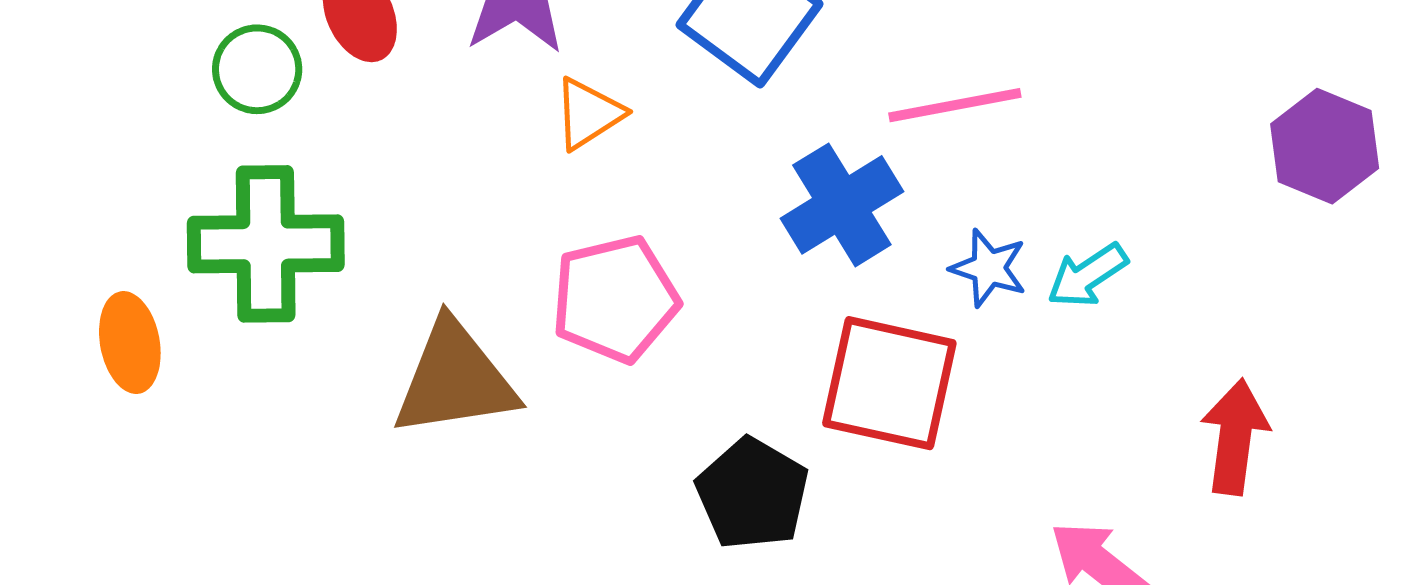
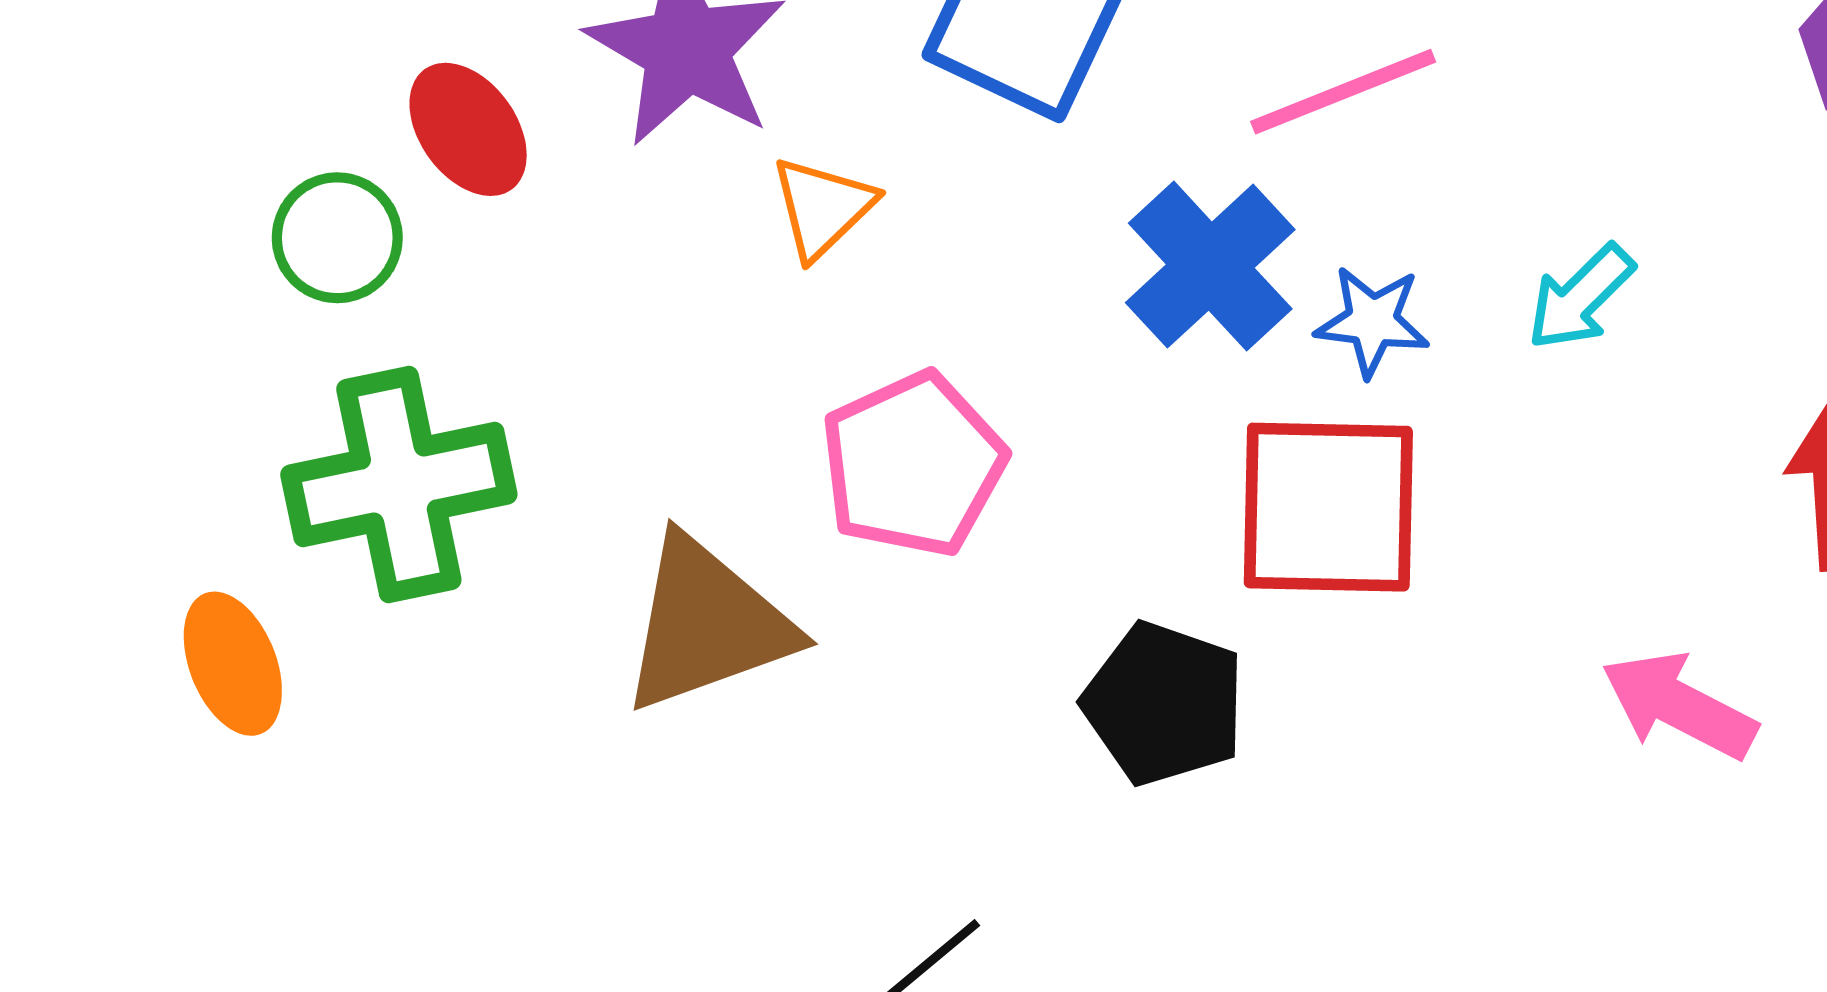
blue star: (989, 268) -> (1372, 321), moved

